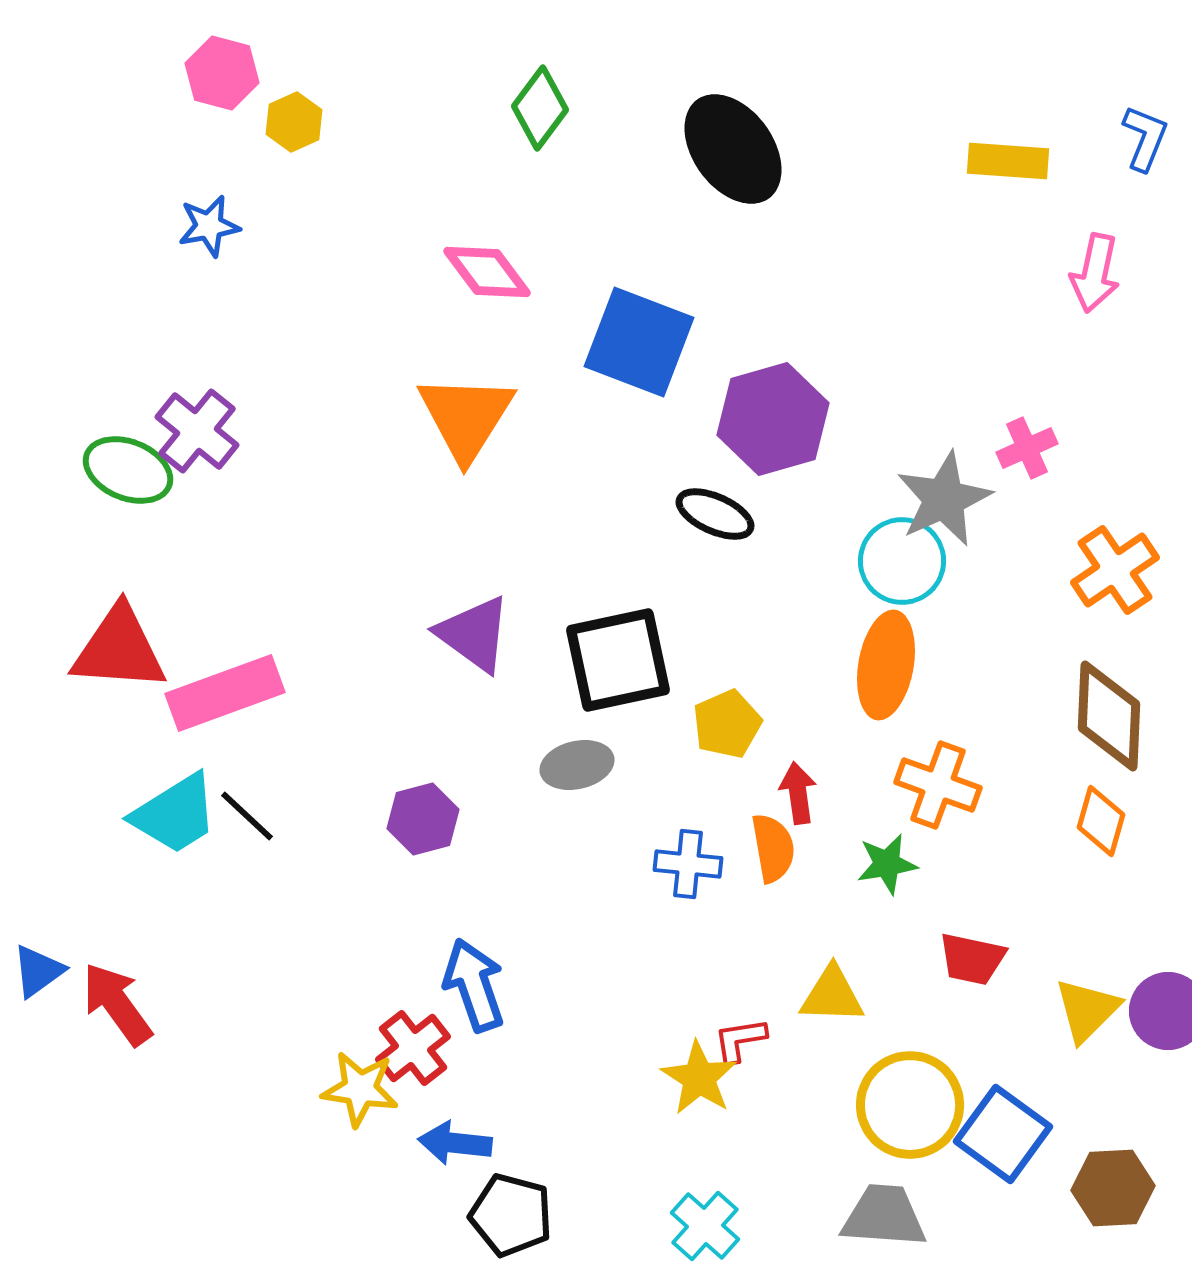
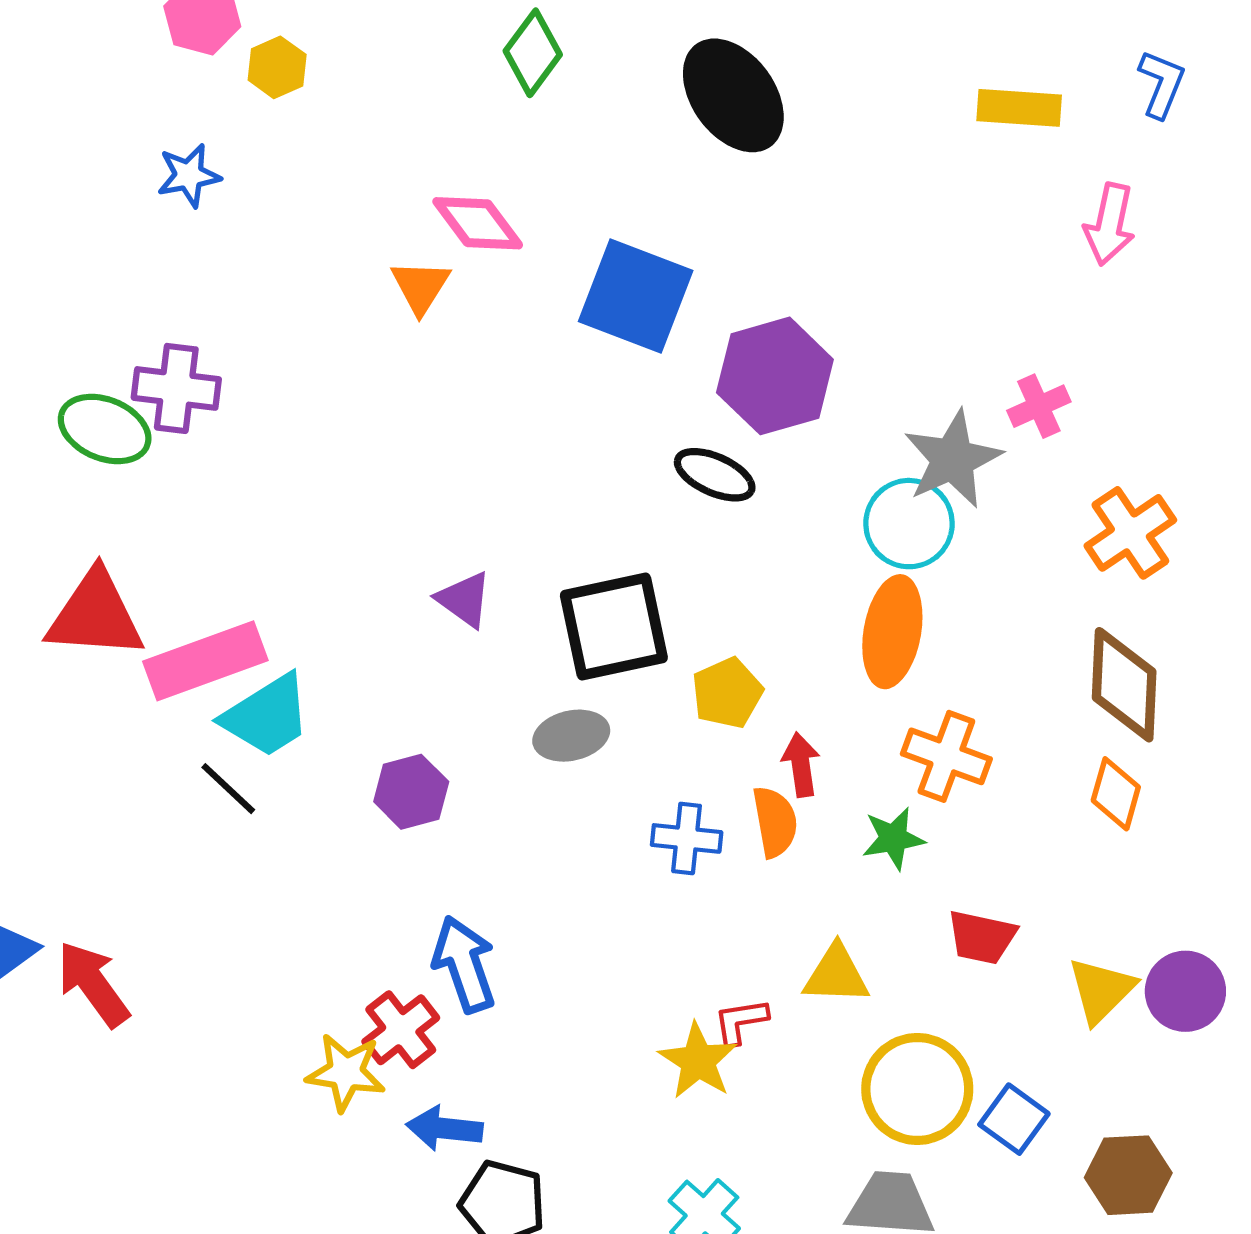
orange triangle: (466, 417) -> (421, 287), moved, size x0.6
purple cross: (197, 431) -> (176, 388), turned -32
purple triangle: (474, 634) -> (464, 599), size x0.7
cyan trapezoid: (175, 814) -> (267, 716), moved
blue square: (1003, 1134) -> (1014, 1119), size x0.7

